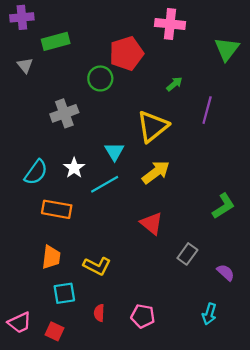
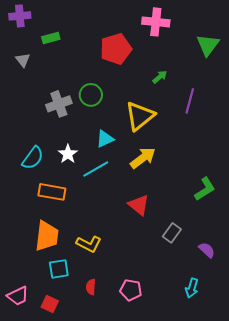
green rectangle: (56, 41) -> (51, 38), size x0.7
green circle: (100, 78) -> (91, 95), moved
cyan triangle: (114, 152) -> (105, 139), turned 36
orange trapezoid: (51, 257) -> (47, 236), size x1.4

